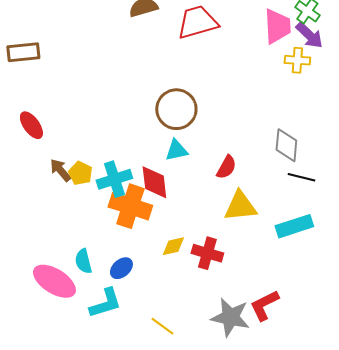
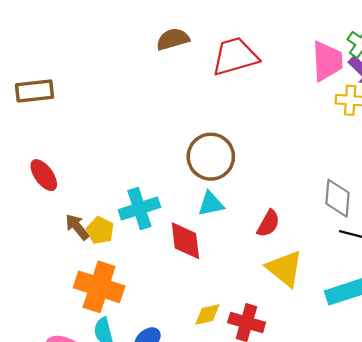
cyan cross: (114, 179) -> (139, 209), moved
orange cross: (130, 206) -> (99, 287), moved
yellow triangle: (240, 206) -> (285, 268), turned 45

